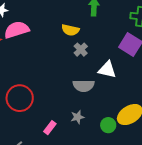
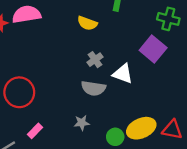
gray cross: (81, 50) -> (95, 60), moved
pink rectangle: (50, 128) -> (35, 131), moved

